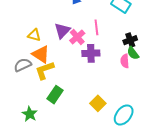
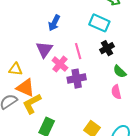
purple triangle: (62, 31) -> (44, 49), moved
black cross: (130, 40) -> (107, 48), moved
pink semicircle: (125, 61) -> (116, 92), moved

